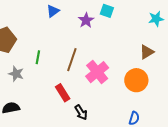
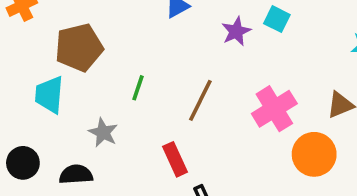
pink cross: (97, 72) -> (274, 109), moved
gray star: (16, 74) -> (103, 133), moved

